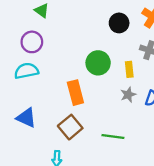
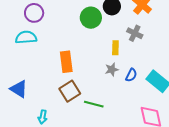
green circle: (98, 63) -> (91, 18), moved
blue triangle: (26, 118) -> (19, 89), moved
brown square: (70, 127) -> (70, 91), moved

